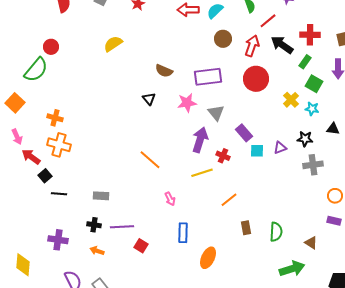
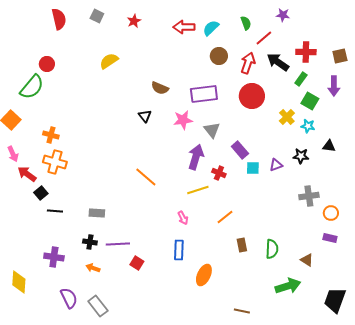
gray cross: (313, 165) -> (309, 196), moved
pink arrow: (170, 199) -> (183, 218), moved

